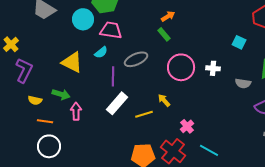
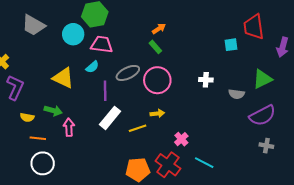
cyan square: (239, 42) -> (231, 45), moved, turned -32
pink circle: (181, 67) -> (157, 80), moved
yellow arrow: (164, 100) -> (157, 114), turned 128

